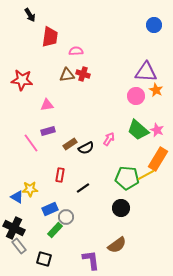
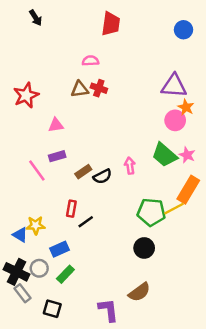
red trapezoid: (50, 37) -> (111, 24), moved
red star: (22, 80) -> (26, 95), turned -30
pink circle: (136, 96) -> (175, 120), moved
pink arrow: (109, 139) -> (130, 166), turned -40
black line: (83, 188) -> (86, 222), moved
gray circle: (66, 217) -> (39, 268), moved

